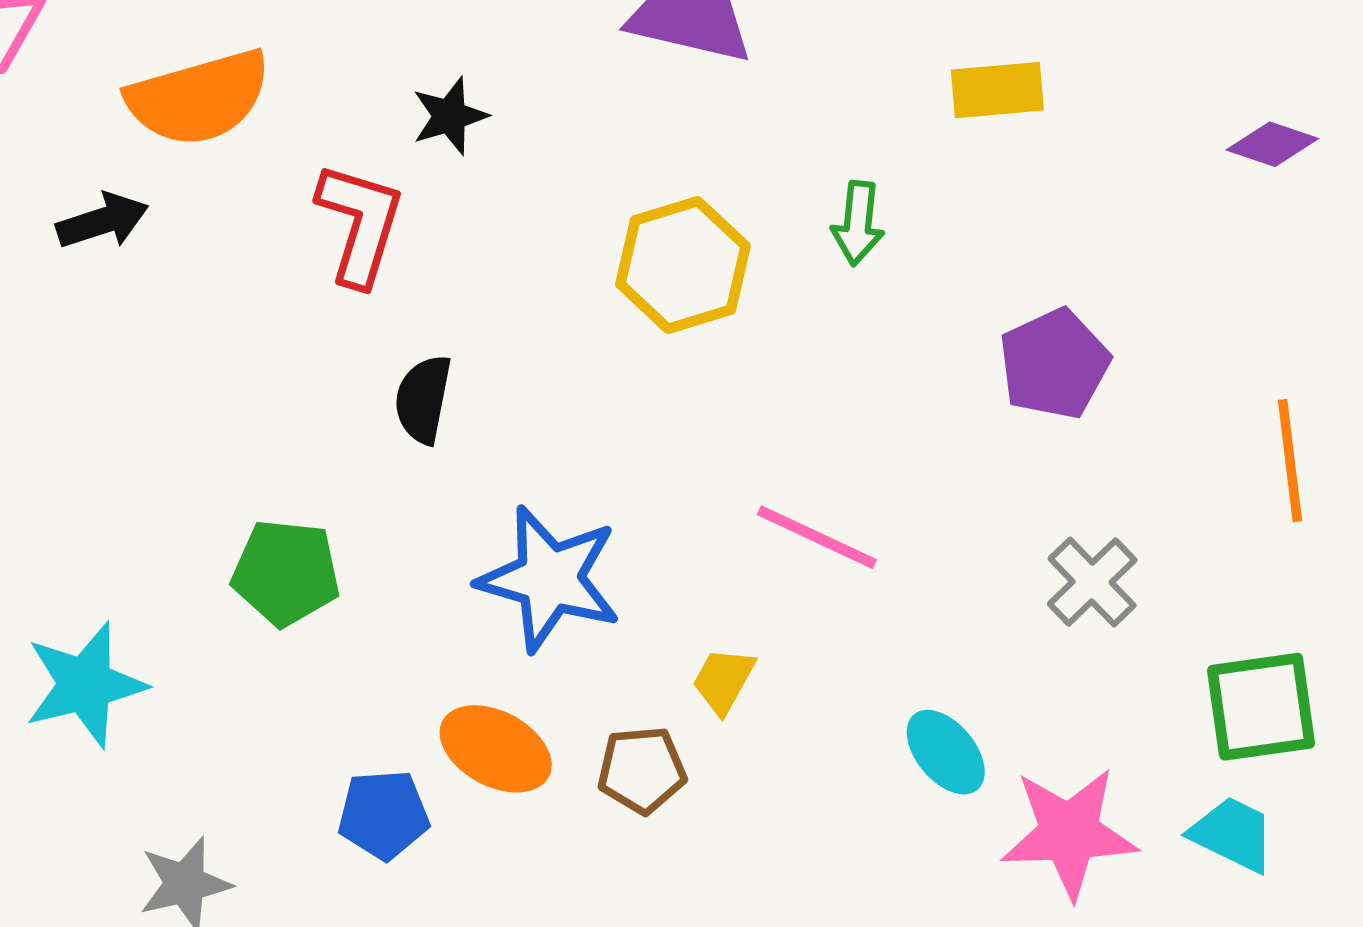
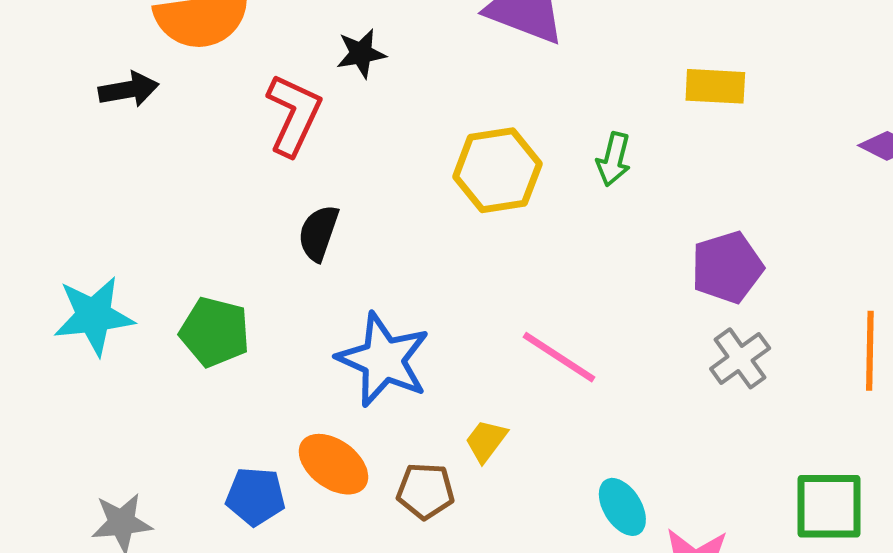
gray cross: (1092, 582) -> (740, 358), moved
cyan star: (85, 685) -> (94, 316), moved

